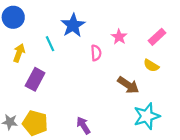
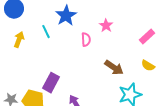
pink rectangle: (157, 37) -> (147, 37), moved
yellow semicircle: (151, 66) -> (148, 66), moved
purple rectangle: (35, 79) -> (51, 83), moved

